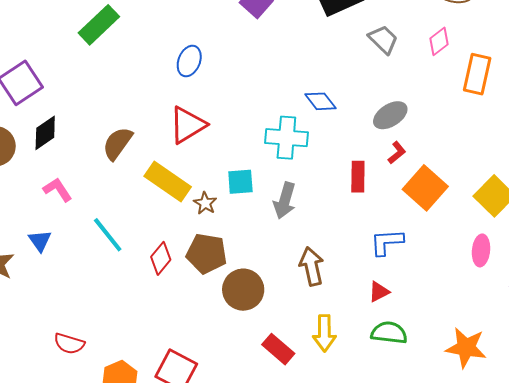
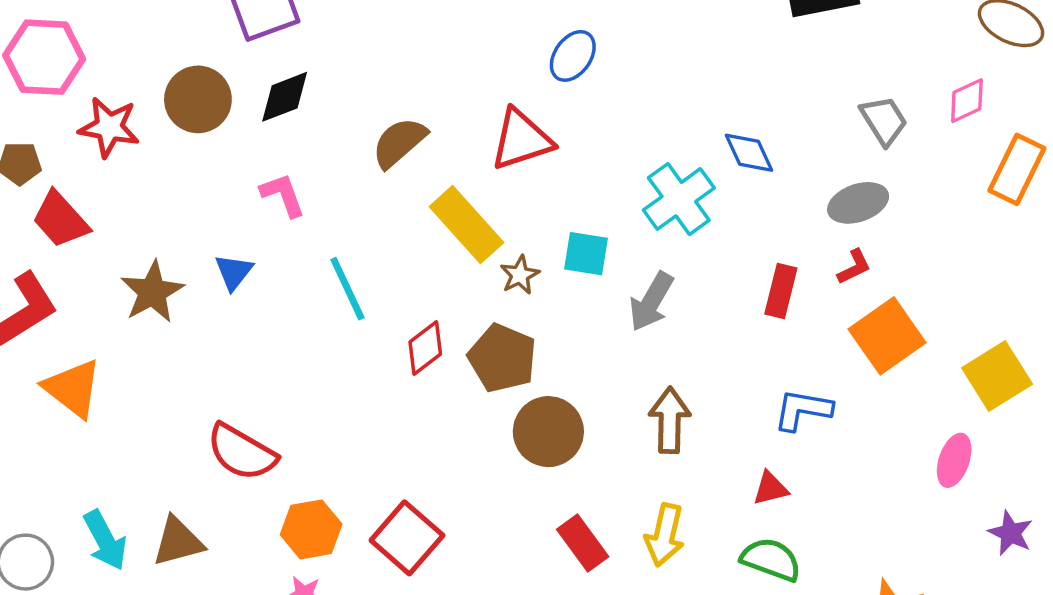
gray trapezoid: (383, 39) -> (884, 120), moved
blue ellipse: (189, 61) -> (573, 56), moved
cyan cross: (286, 138) -> (679, 199), turned 36
red semicircle: (69, 344) -> (242, 452), size x1.4

